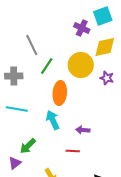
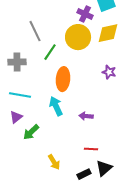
yellow circle: (81, 65) -> (78, 37), moved
purple star: (107, 78) -> (109, 72), moved
red line: (73, 151) -> (91, 149), moved
purple triangle: (15, 163) -> (16, 117), moved

